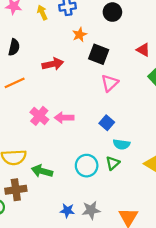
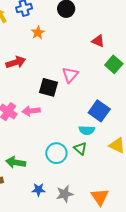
black square: (99, 54) -> (48, 87), moved
blue square: (107, 123) -> (99, 111), moved, size x1.5
green triangle: (113, 163) -> (80, 148), turned -32
blue star: (67, 211) -> (38, 190), moved

